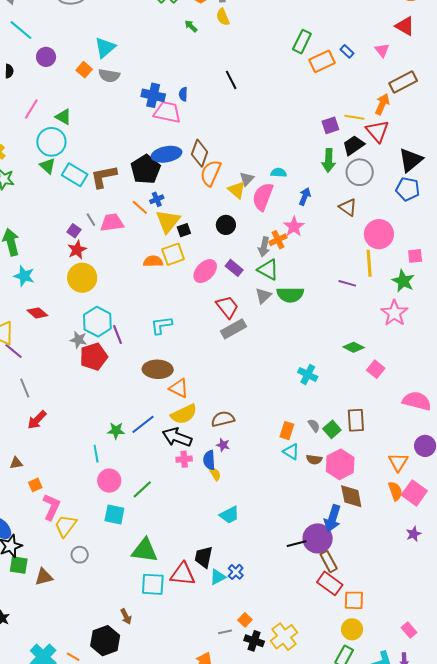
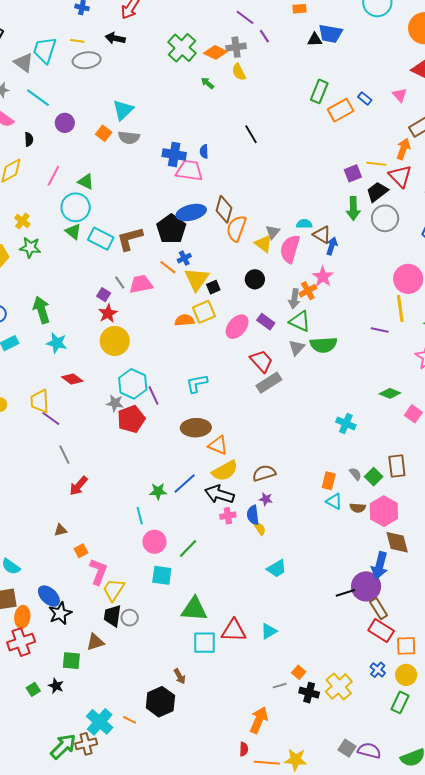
brown triangle: (348, 207) -> (322, 235), moved
black trapezoid: (204, 557) -> (112, 616), moved
green square: (19, 565) -> (71, 661), moved
blue cross: (236, 572) -> (378, 670), moved

